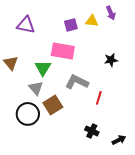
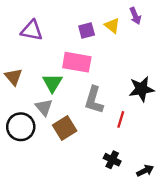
yellow triangle: (92, 21) -> (112, 26), turned 32
black star: (111, 60) -> (141, 89), moved, size x1.5
gray L-shape: (77, 82) -> (94, 100), turned -100
black circle: (28, 114) -> (21, 127), moved

